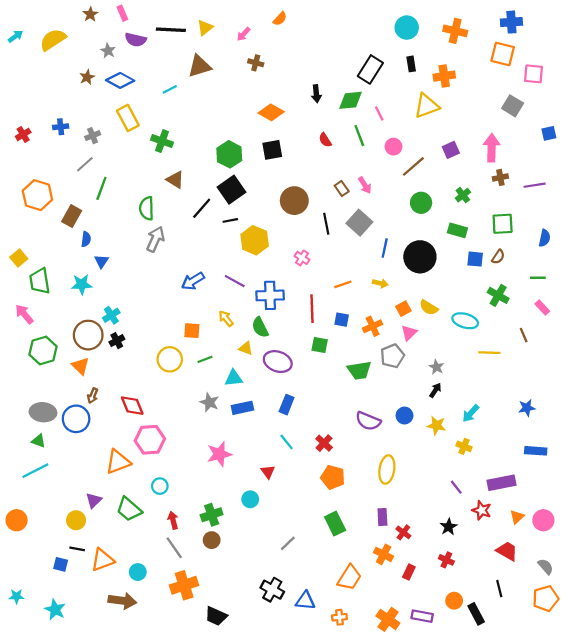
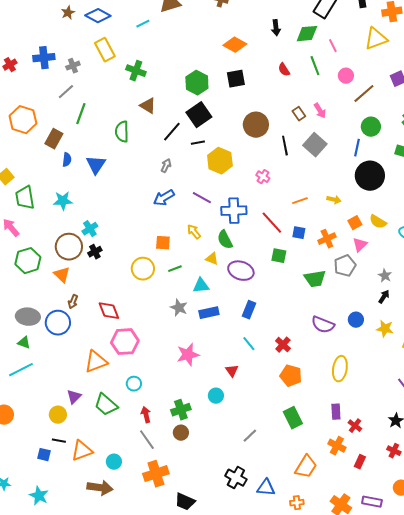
blue cross: (61, 127) -> (44, 58), size x1.5
gray arrow: (155, 239) -> (166, 166), moved, size x0.6
blue line: (385, 248) -> (357, 148), moved
blue triangle: (101, 261) -> (96, 165), moved, size x1.5
red line: (312, 309) -> (272, 223), turned -40

